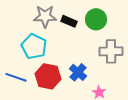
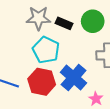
cyan pentagon: (34, 46) -> (46, 50), moved
blue cross: (78, 72) -> (74, 78), size x1.4

